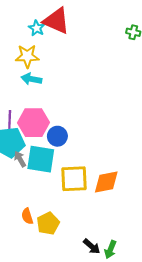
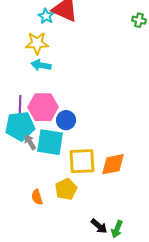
yellow pentagon: (48, 223) -> (66, 189), moved

